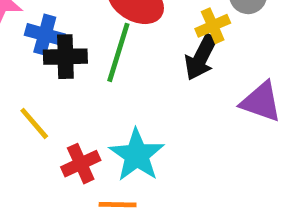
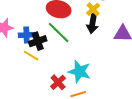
green line: (118, 52) -> (59, 33), turned -45
yellow line: (34, 123) -> (31, 56), moved

